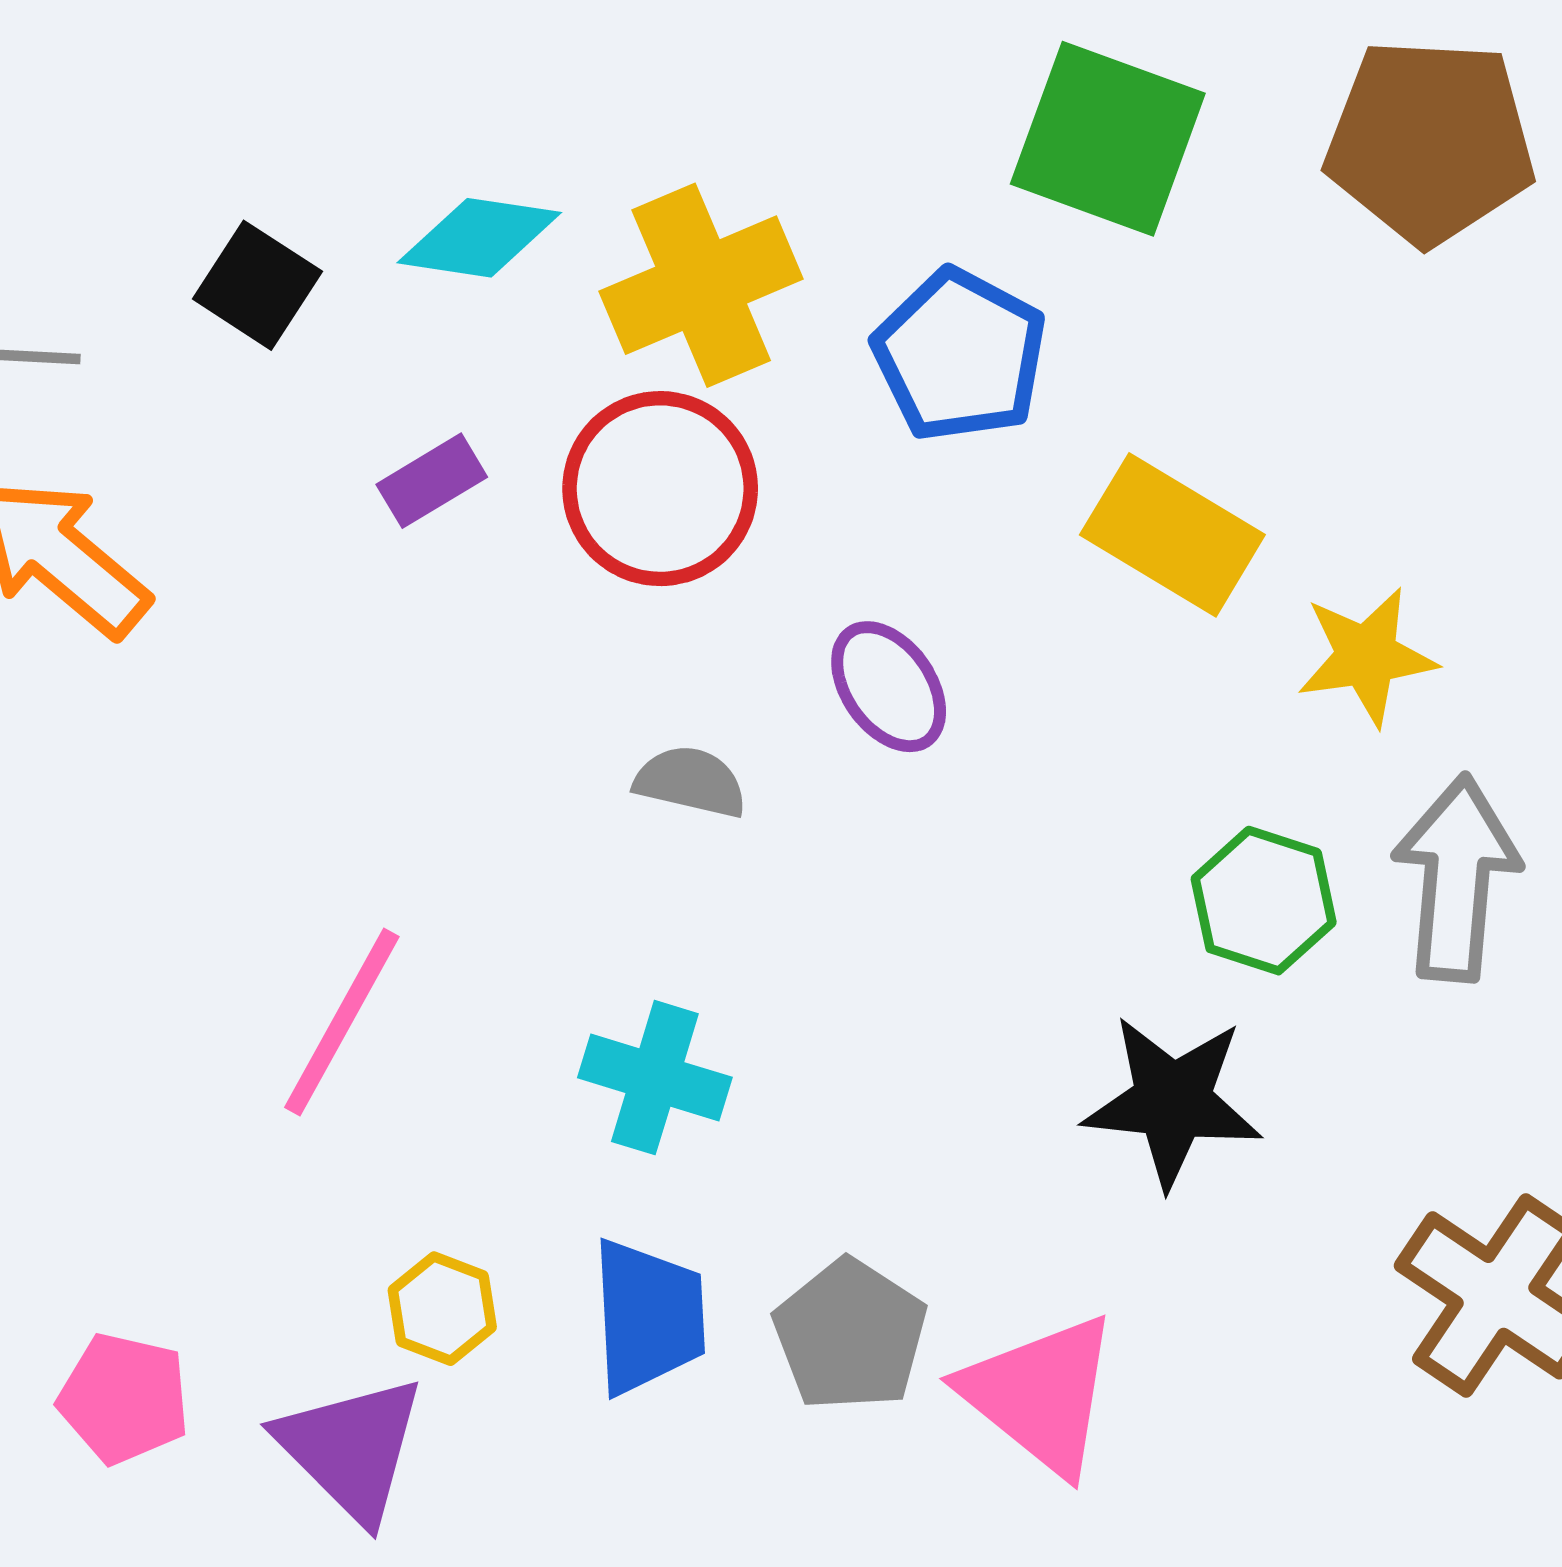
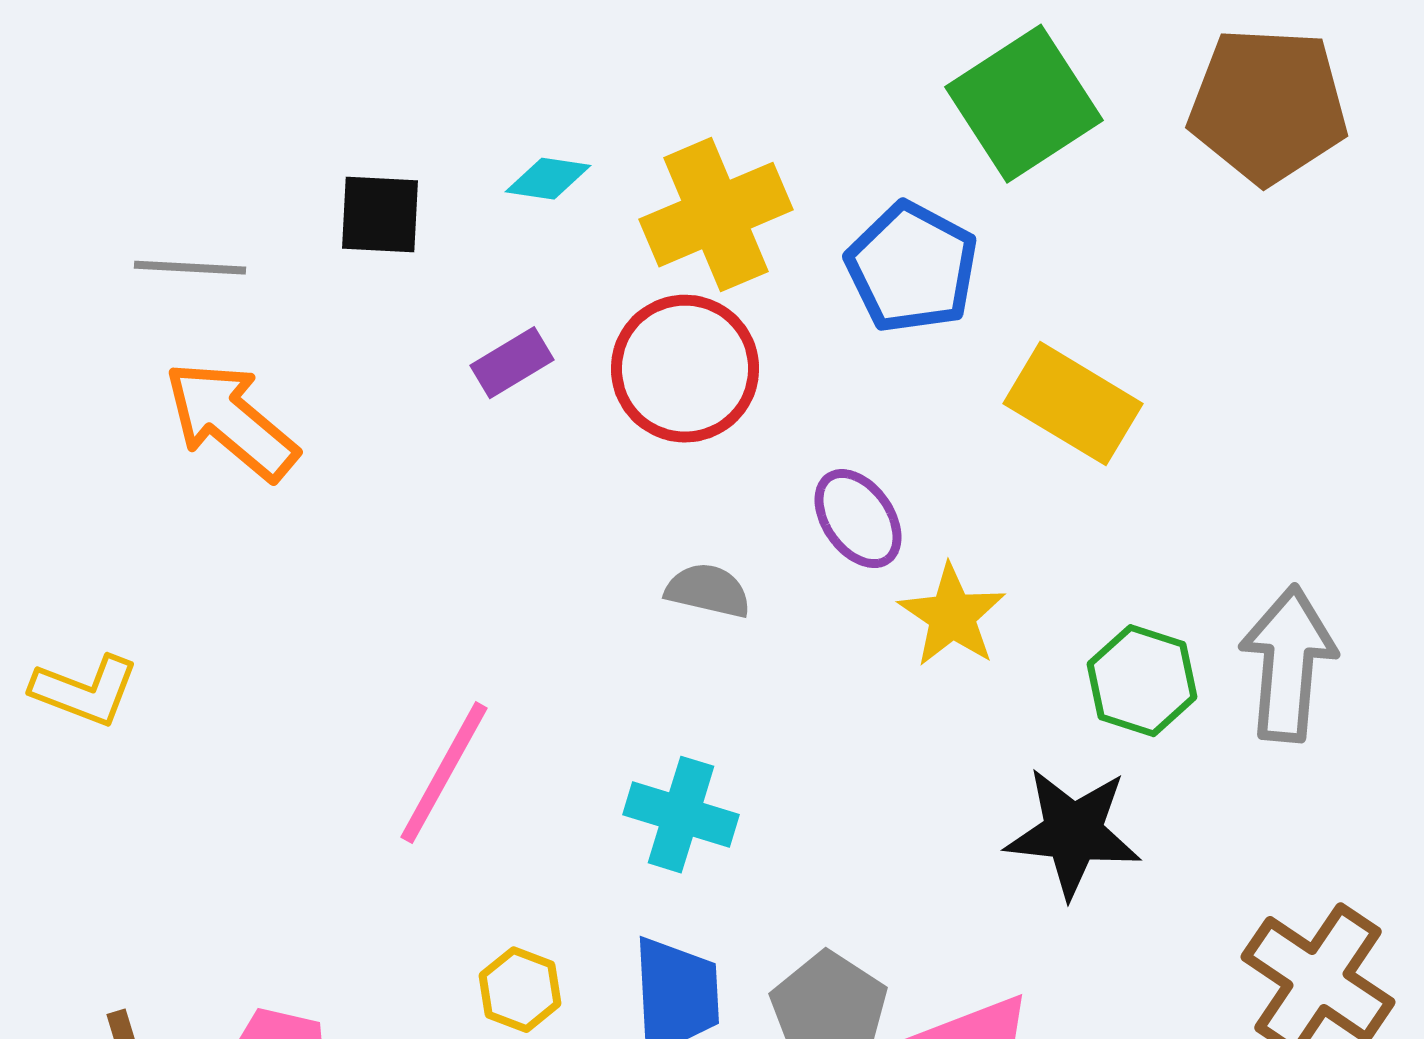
green square: (1108, 139) -> (1024, 104), turned 37
cyan diamond: (479, 238) -> (548, 179), size x0.7
black square: (257, 285) -> (380, 215), turned -30
yellow star: (1367, 656) -> (952, 616), moved, turned -30

